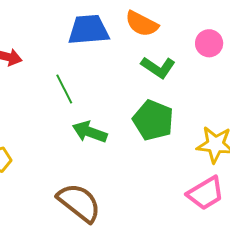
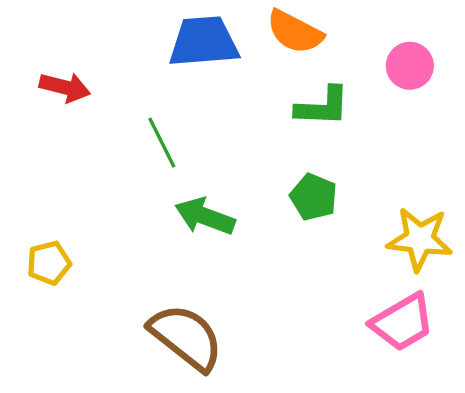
green L-shape: (158, 67) -> (323, 107), turned -32
green pentagon: (153, 120) -> (314, 197), size x0.7

